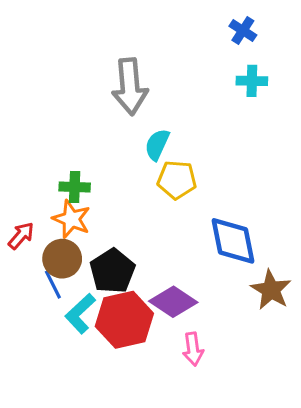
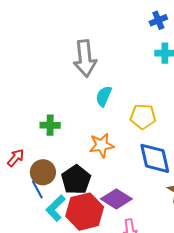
blue cross: (243, 31) -> (158, 20), turned 36
yellow pentagon: (177, 180) -> (143, 117), moved
orange star: (71, 219) -> (101, 145), moved, turned -30

